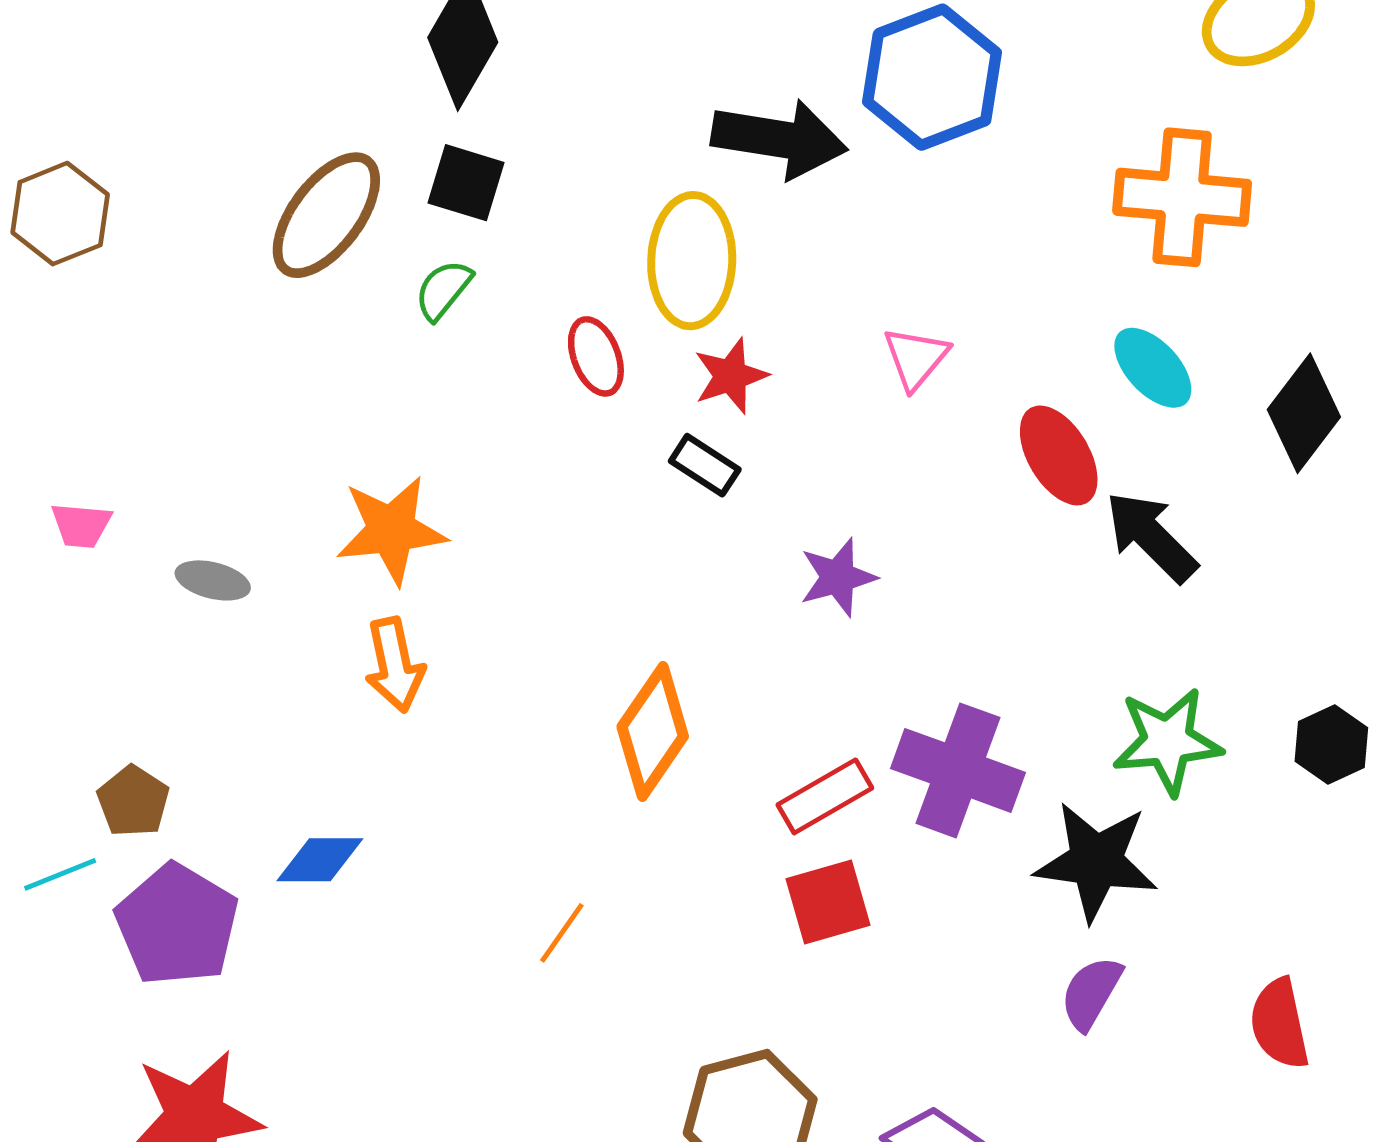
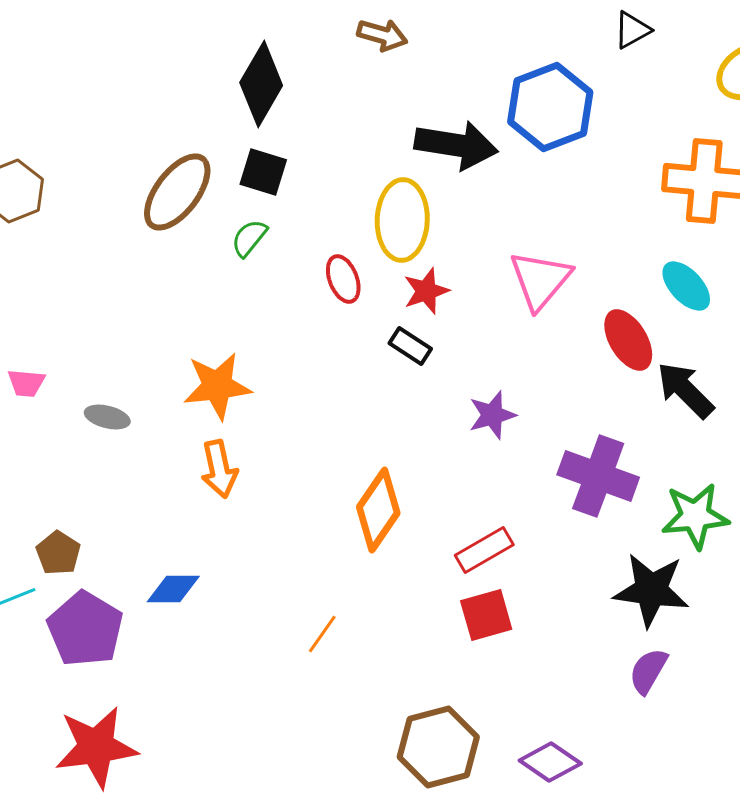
pink triangle: (916, 358) -> (540, 280), size x1.5
purple cross: (958, 770) -> (598, 476), moved

